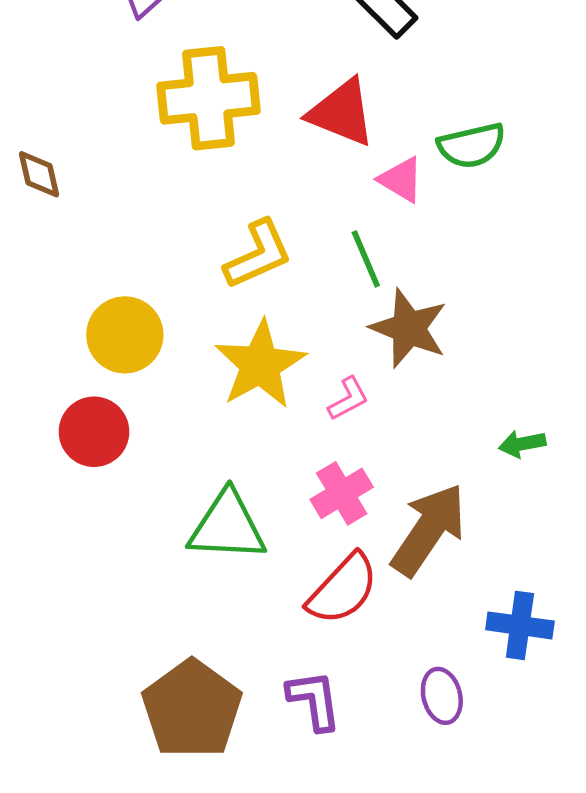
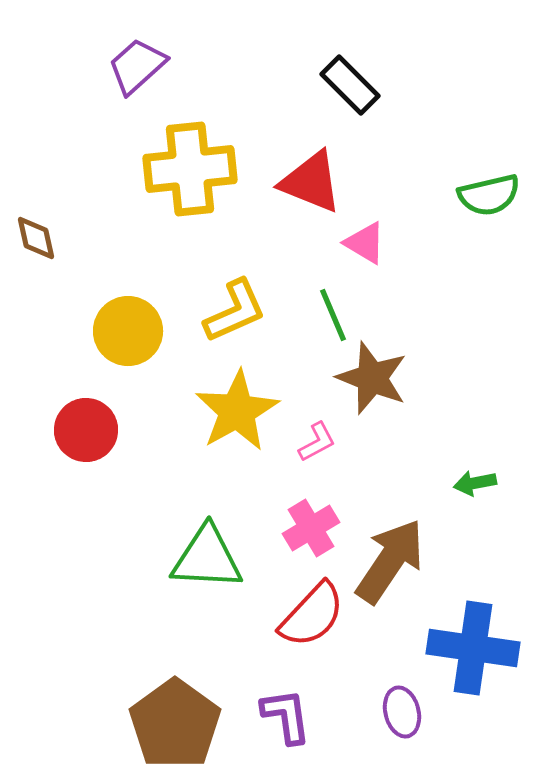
green semicircle: (471, 146) -> (489, 195), moved
yellow circle: (125, 335) -> (128, 331), moved
red circle: (94, 432) -> (86, 430), moved
blue cross: (520, 625) -> (473, 648), size x1.5

